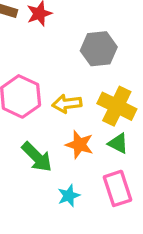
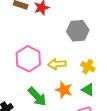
yellow cross: (117, 106) -> (88, 67), size x0.6

